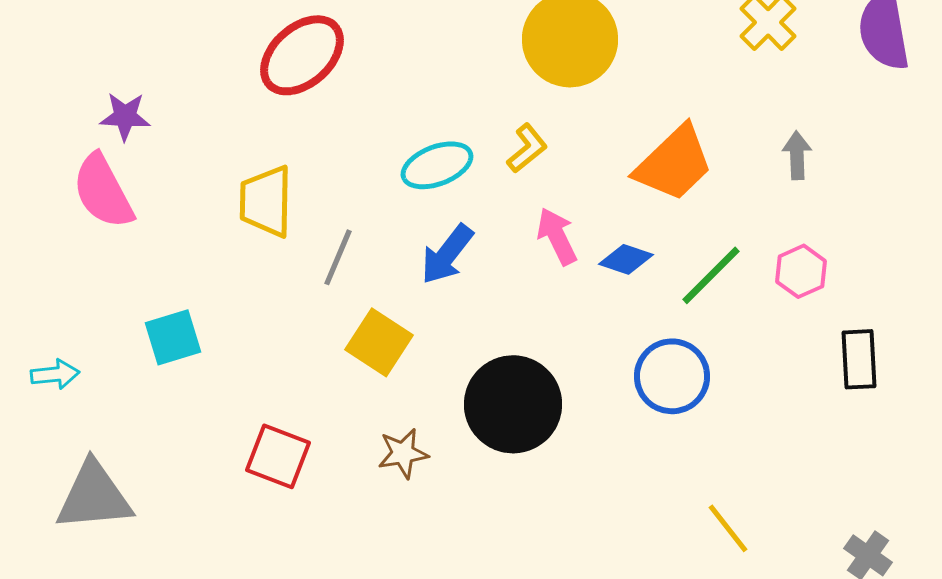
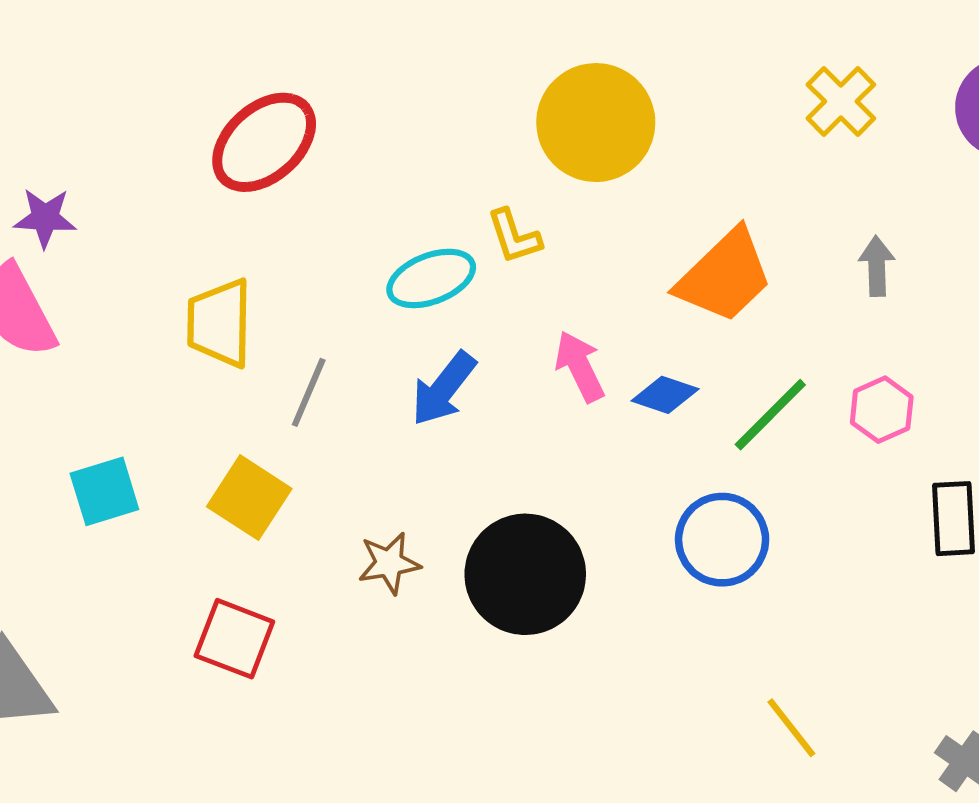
yellow L-shape: (527, 148) -> (514, 236), moved, turned 111
yellow square: (379, 342) -> (249, 498), moved
brown star: (403, 453) -> (389, 563), moved

